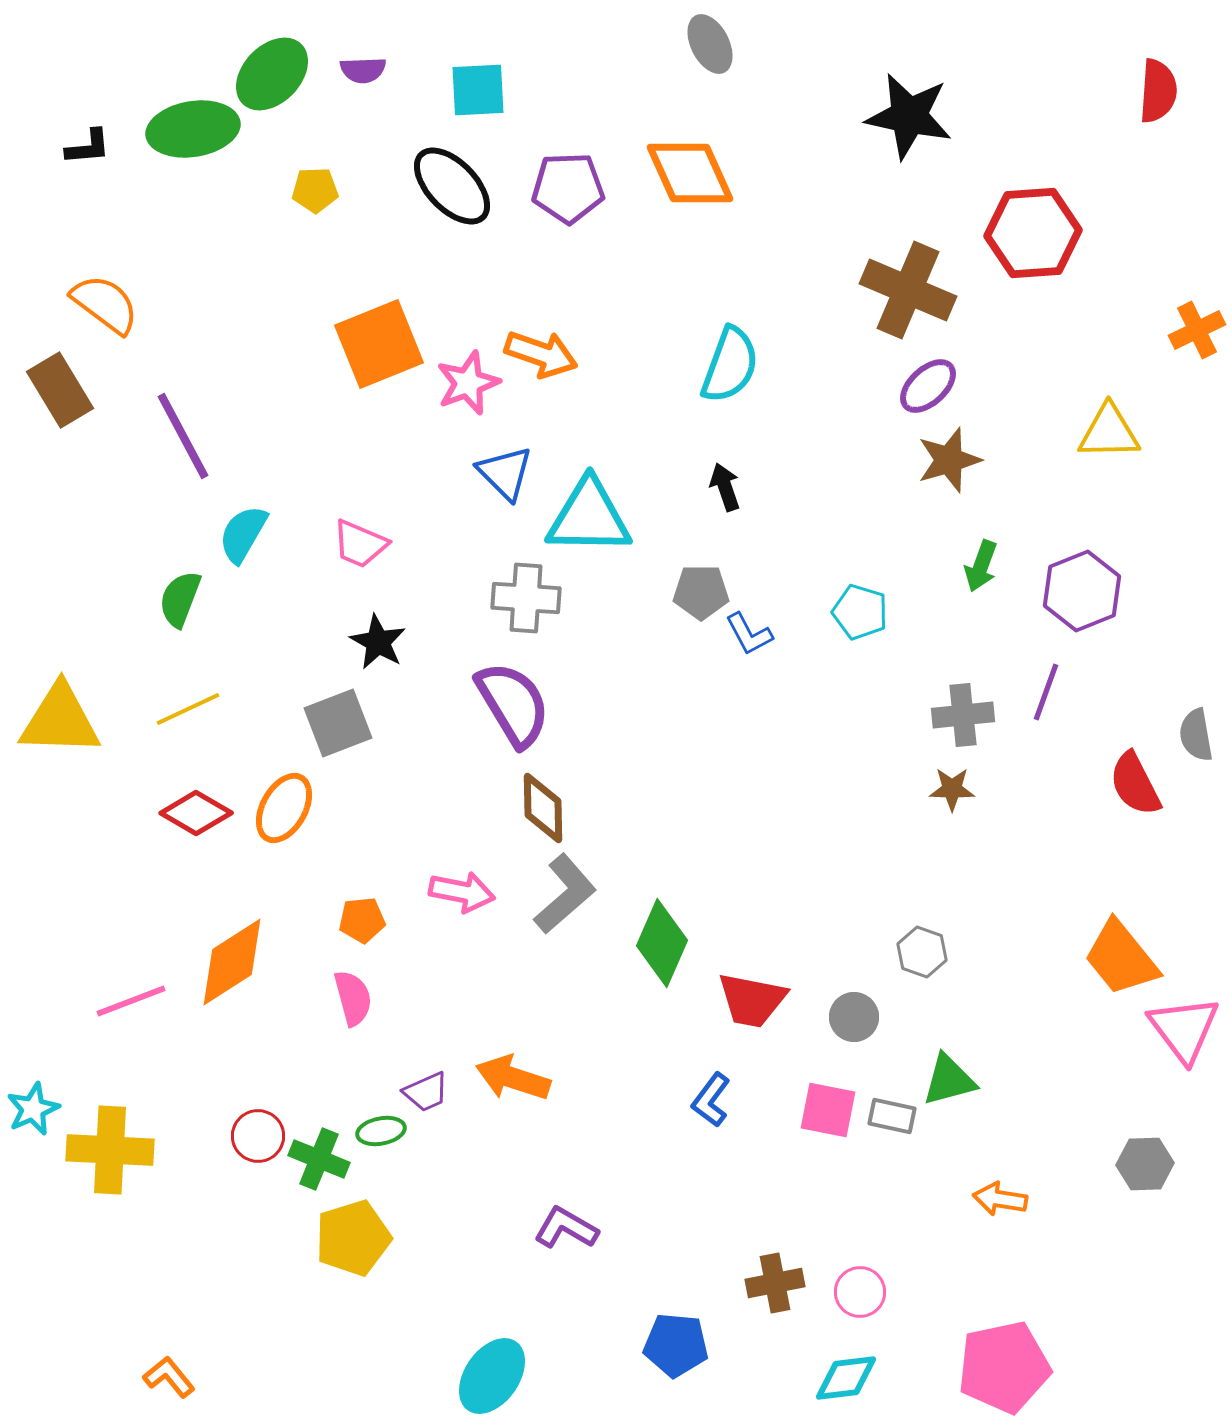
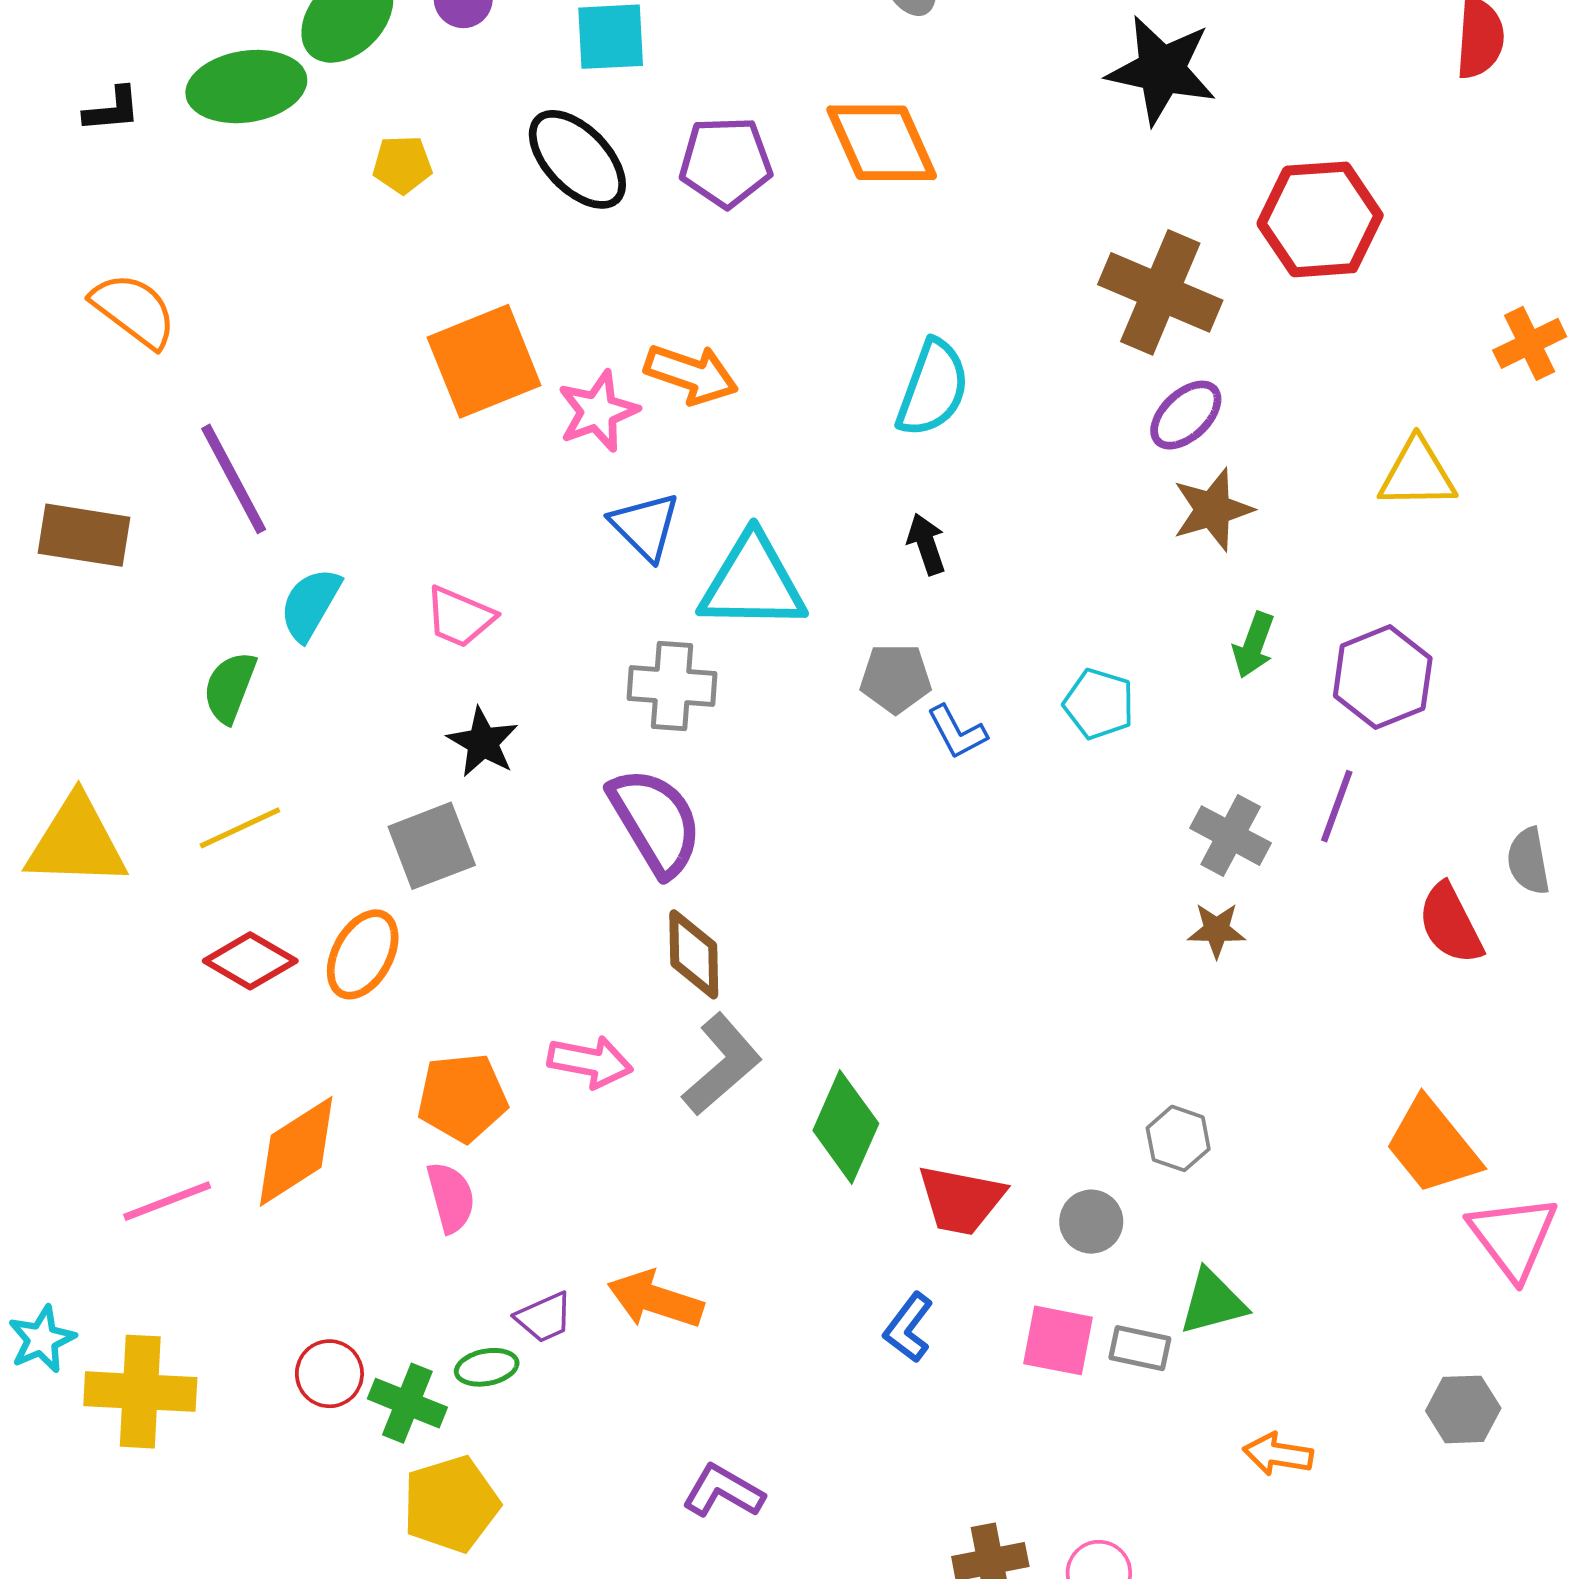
brown rectangle: (60, 390) -> (84, 535), moved, turned -50
gray cross: (963, 715) -> (1231, 836), turned 34
orange pentagon: (362, 920) -> (462, 1098), size x1.5

